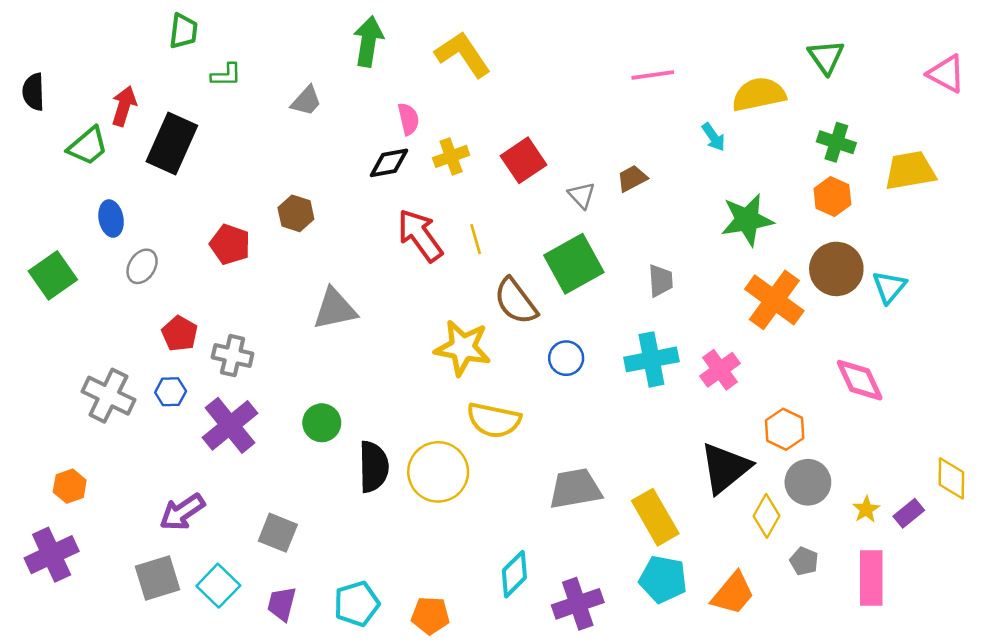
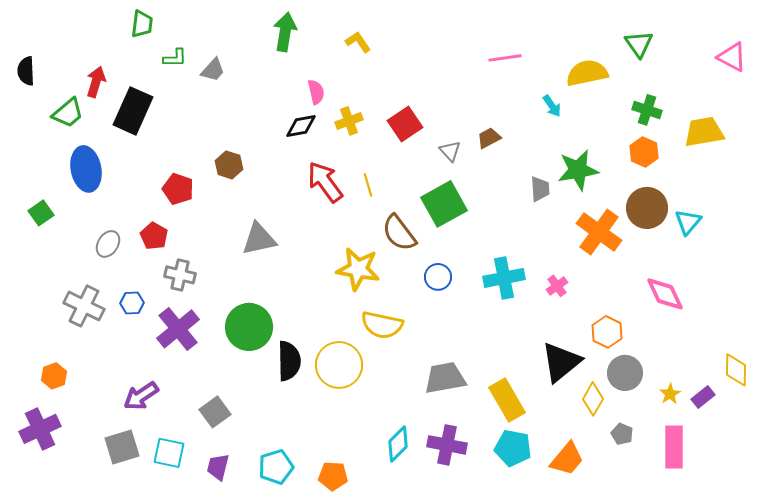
yellow L-shape: (463, 54) -> (358, 42), size x0.6
gray trapezoid: (306, 101) -> (213, 70), moved
blue ellipse: (111, 219) -> (86, 169), size x1.6
gray ellipse: (142, 266) -> (108, 244), moved
green square: (53, 275) -> (41, 213), size x0.7
gray trapezoid: (661, 281) -> (540, 189), moved
red pentagon: (180, 334) -> (154, 236), moved
pink cross: (720, 370) -> (557, 286), size x0.7
green circle: (322, 423) -> (249, 327), size x1.6
gray square: (278, 533) -> (215, 412), turned 32
cyan square: (218, 586) -> (169, 453), turned -32
purple cross: (578, 604) -> (447, 445), moved, turned 30

